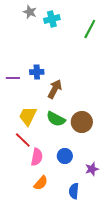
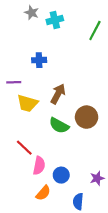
blue cross: (37, 72) -> (39, 60), moved
yellow trapezoid: (28, 116) -> (27, 103), moved, turned -100
brown circle: (82, 122) -> (87, 117), moved
blue circle: (65, 156) -> (61, 175), moved

